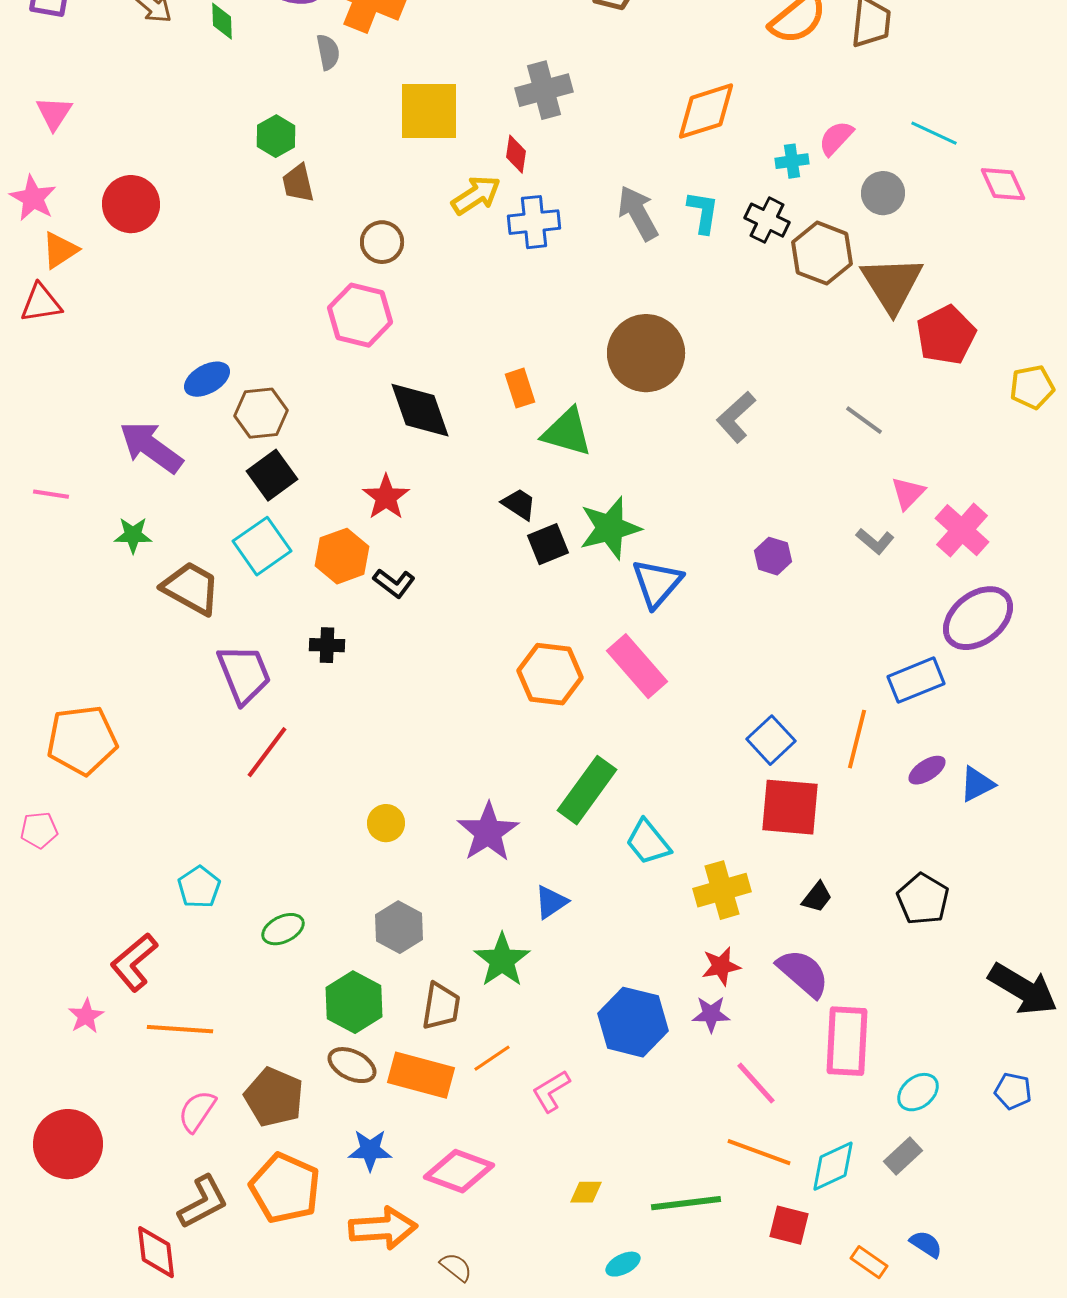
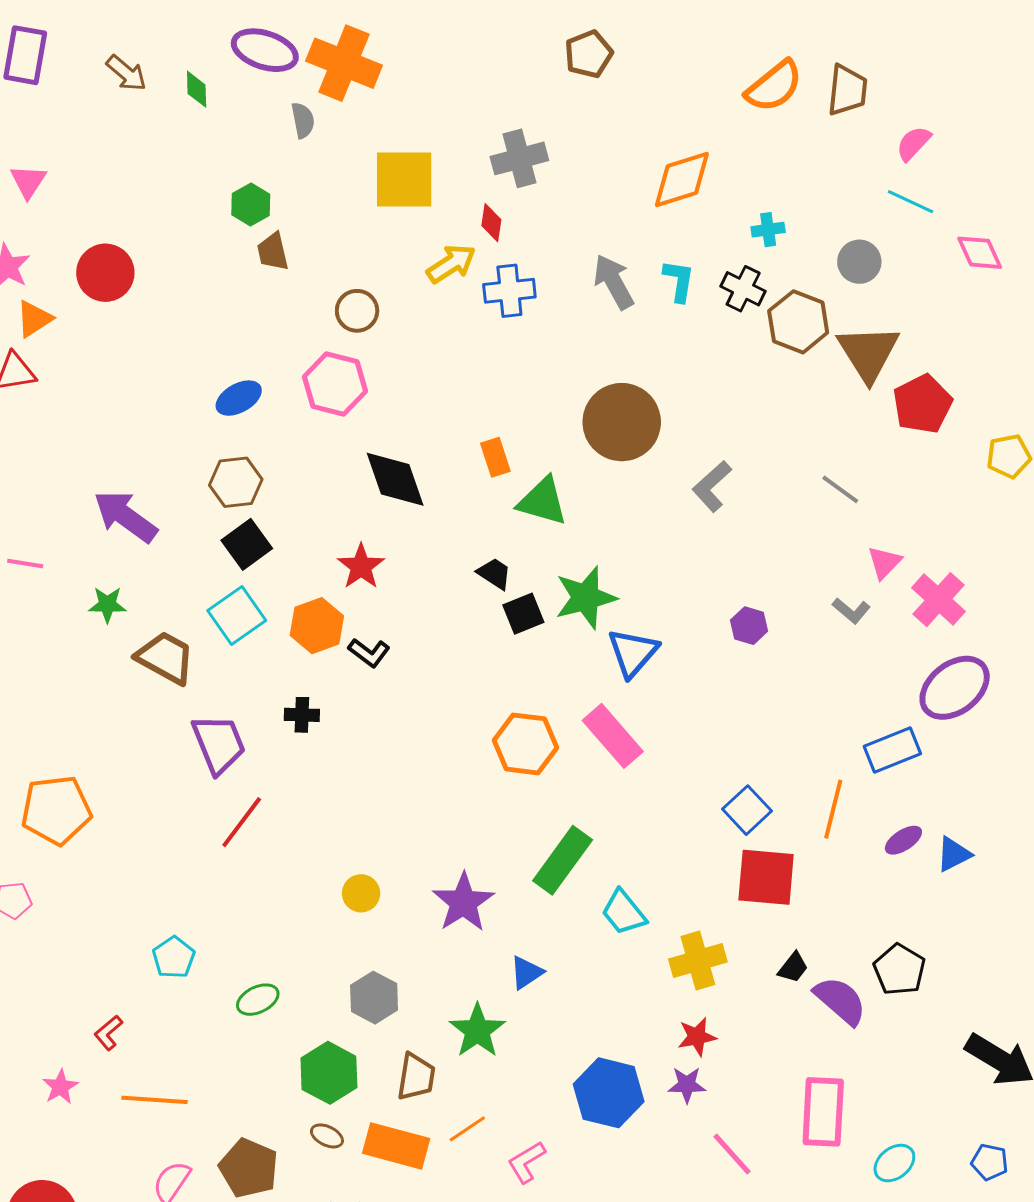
pink semicircle: (836, 138) -> (913, 143), moved
blue ellipse: (207, 379) -> (239, 398), moved
red L-shape: (134, 962) -> (108, 1033), size x0.6
purple semicircle: (803, 973) -> (840, 1001), moved
brown ellipse: (352, 1065) -> (327, 1136), size x0.7

